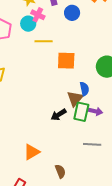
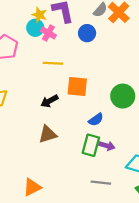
cyan circle: (28, 24) -> (35, 28), moved
blue semicircle: (84, 89) -> (96, 120), turned 64
brown triangle: (75, 99) -> (48, 134), moved, turned 30
black arrow: (59, 115) -> (49, 101), moved

